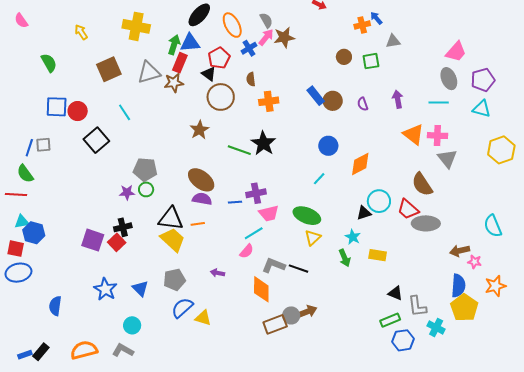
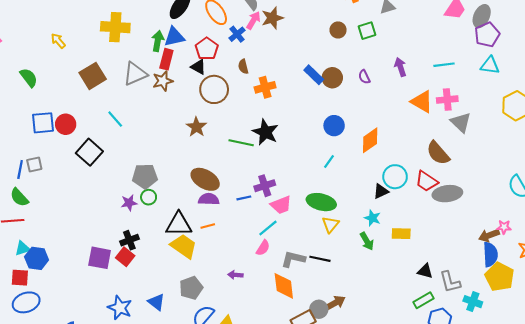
gray ellipse: (449, 79) -> (482, 16), moved, turned 55
brown arrow: (460, 251) -> (489, 235), moved

